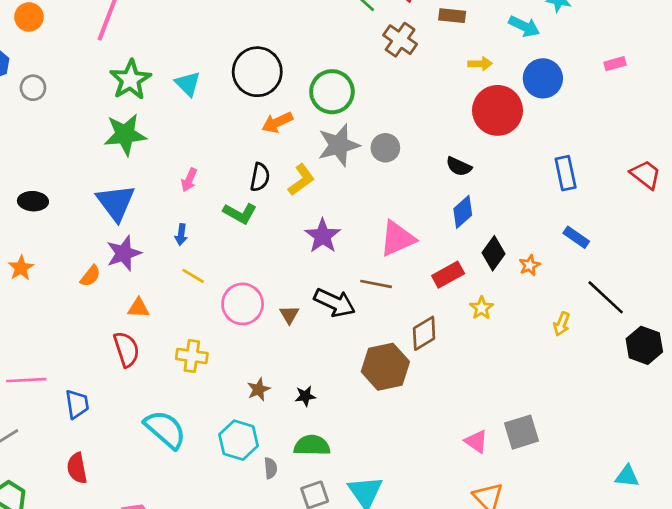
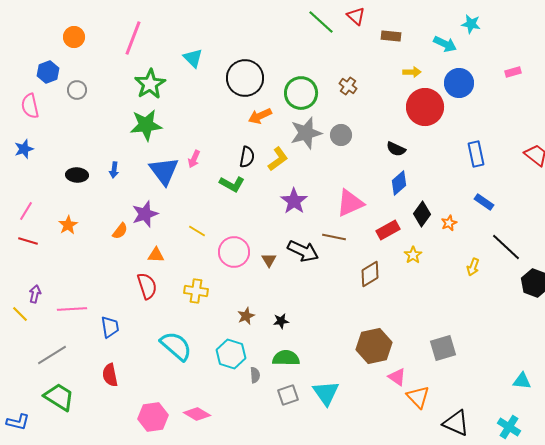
brown cross: (400, 40) -> (348, 86), moved, size x0.7
cyan triangle: (188, 84) -> (193, 58), moved
blue triangle: (116, 203) -> (164, 171), moved
blue arrow: (181, 235) -> (114, 170), moved
brown hexagon: (385, 367) -> (374, 346), moved
pink triangle: (476, 441) -> (397, 377), moved

